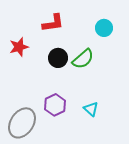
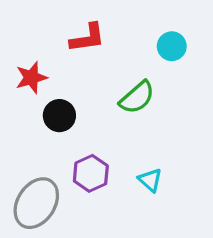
black circle: (58, 58) -> (59, 116), moved

